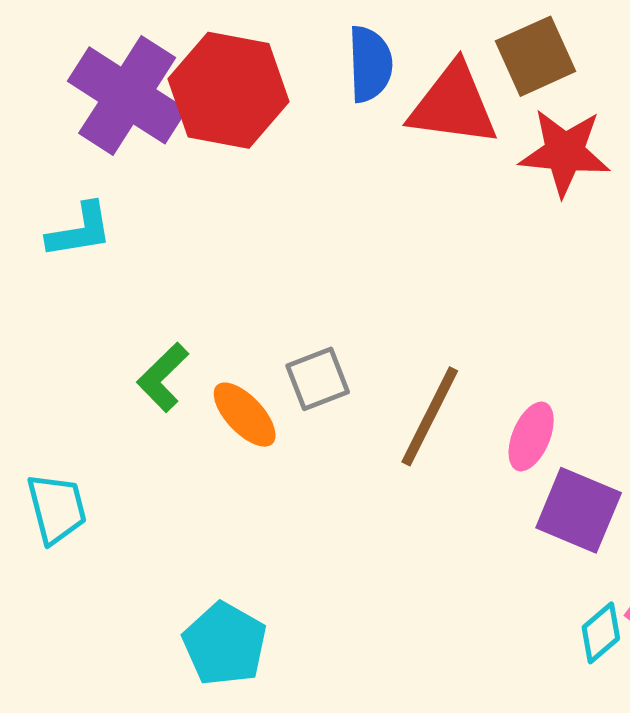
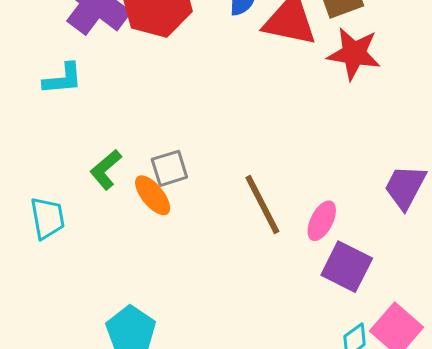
gray square: (318, 379) -> (169, 168), moved
brown line: (430, 416) -> (262, 204), turned -58
cyan trapezoid: (57, 508) -> (47, 218), moved

